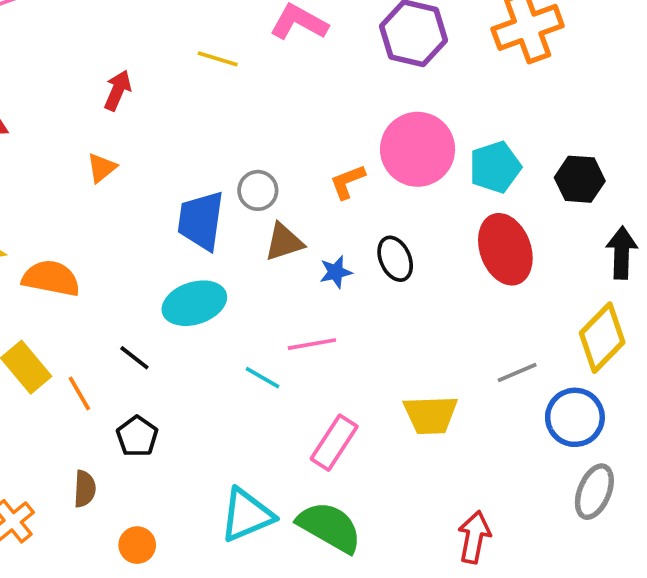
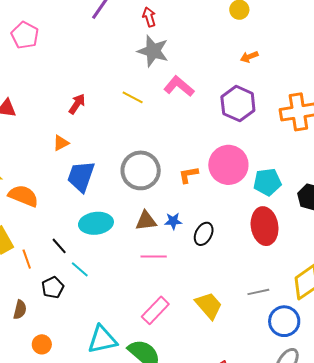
gray circle: (258, 190) -> (141, 170), size x1.8
blue trapezoid: (201, 221) -> (81, 176), moved
brown triangle: (284, 242) -> (146, 221), moved
black ellipse: (395, 259) -> (204, 234), moved, turned 40
cyan line: (263, 378) -> (80, 269), moved
yellow trapezoid: (431, 415) -> (209, 305), turned -140

